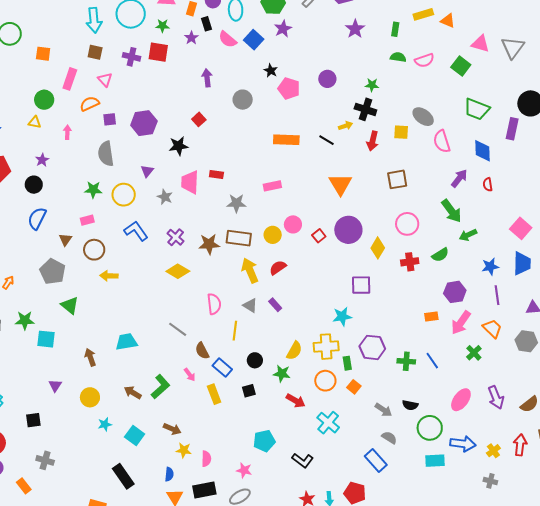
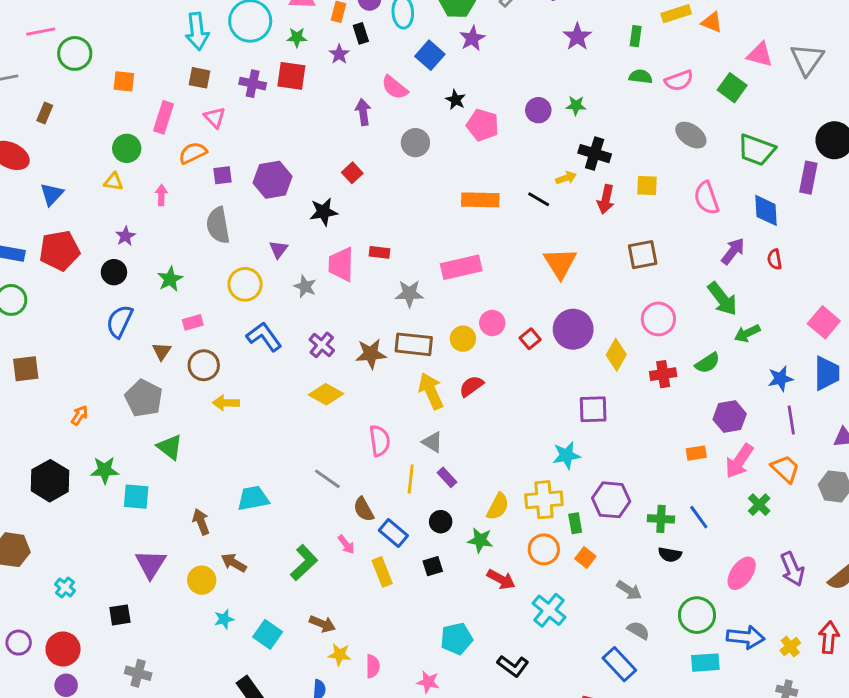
pink semicircle: (228, 39) -> (395, 87), moved
green star: (372, 85) -> (576, 105), moved
gray ellipse: (423, 117) -> (691, 135), moved
pink rectangle: (272, 186) -> (461, 267), size x1.5
green star: (93, 190) -> (170, 279), moved, turned -30
purple rectangle: (275, 305) -> (447, 477), moved
purple triangle: (55, 386) -> (151, 564), size x1.6
brown arrow: (133, 392) -> (234, 563), moved
black semicircle: (410, 405) -> (670, 555), moved

